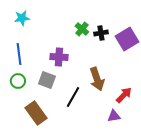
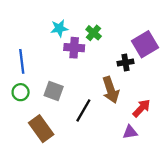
cyan star: (22, 18) -> (59, 28), moved
black cross: (101, 33) -> (126, 63), moved
purple cross: (59, 57) -> (74, 48), moved

